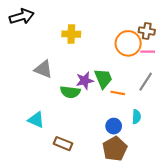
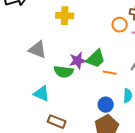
orange circle: (128, 43) -> (120, 25), size x0.6
green trapezoid: (103, 79) -> (96, 59), turned 70
cyan triangle: (36, 120) -> (42, 94), moved

